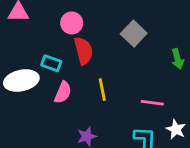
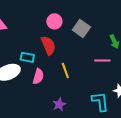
pink circle: (72, 23) -> (54, 21), moved
pink line: (152, 103) -> (102, 61), moved

